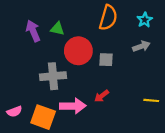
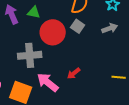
gray square: (106, 60) -> (78, 26), moved, turned 32
pink arrow: (73, 106) -> (48, 82), turned -140

